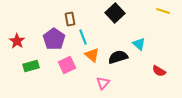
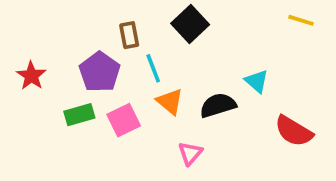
black square: (115, 13) -> (190, 24), moved
green rectangle: (31, 66) -> (79, 115), moved
red semicircle: (159, 71) -> (294, 131), size x1.5

